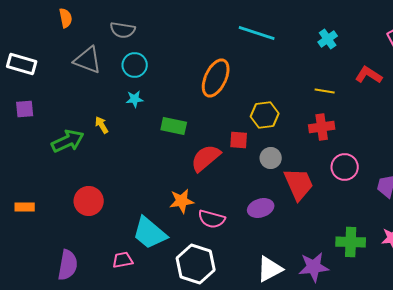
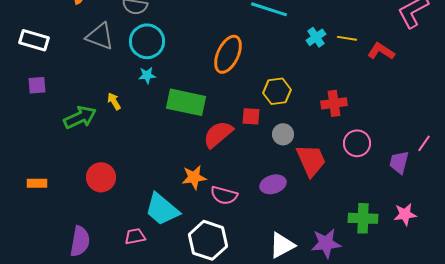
cyan cross: (328, 39) -> (316, 37), moved
cyan circle: (135, 65) -> (147, 41), size x1.4
yellow line: (325, 91) -> (347, 38), moved
green rectangle: (174, 126) -> (186, 102), size x1.5

